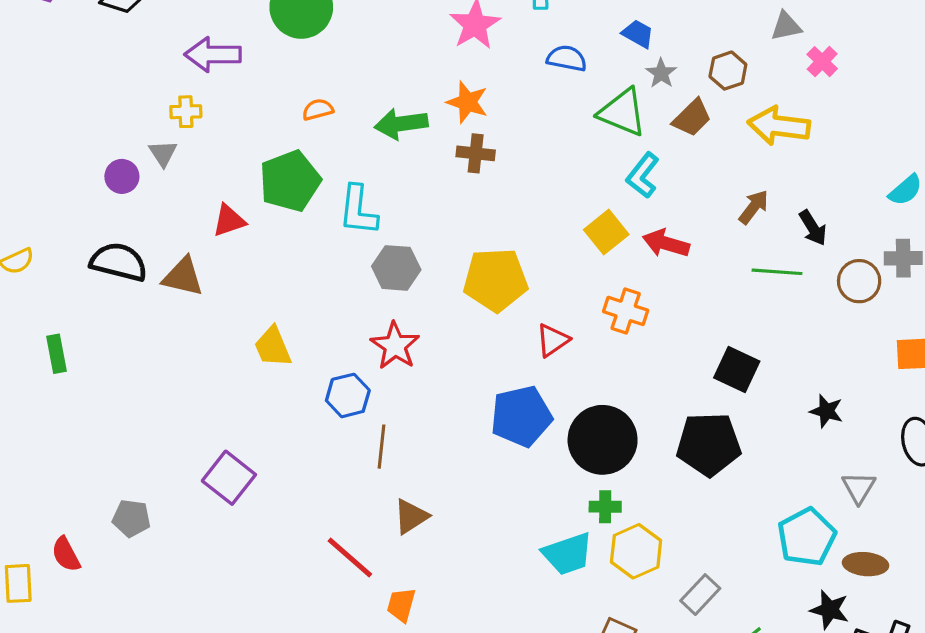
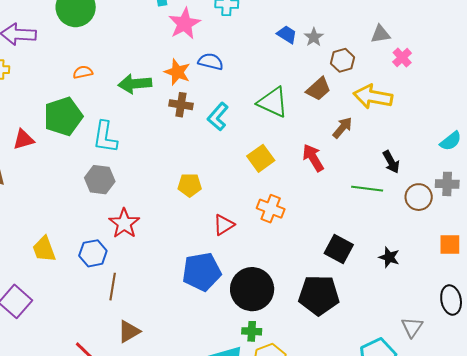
blue semicircle: (567, 58) -> (211, 62), moved
gray star: (661, 73) -> (314, 37), moved
green triangle: (622, 112) -> (273, 102), moved
cyan L-shape: (643, 175) -> (218, 117), moved
brown arrow: (754, 207) -> (342, 128), moved
red arrow: (666, 243) -> (313, 158), moved, turned 40
gray hexagon: (396, 268) -> (100, 180), moved
yellow pentagon: (496, 280) -> (190, 185), size x0.6
yellow trapezoid: (273, 347) -> (44, 249), moved
black star: (826, 411) -> (389, 257), moved

